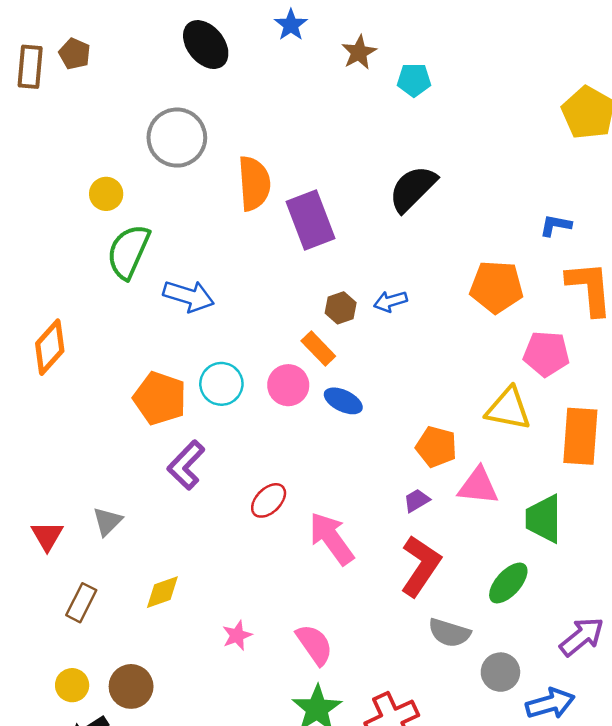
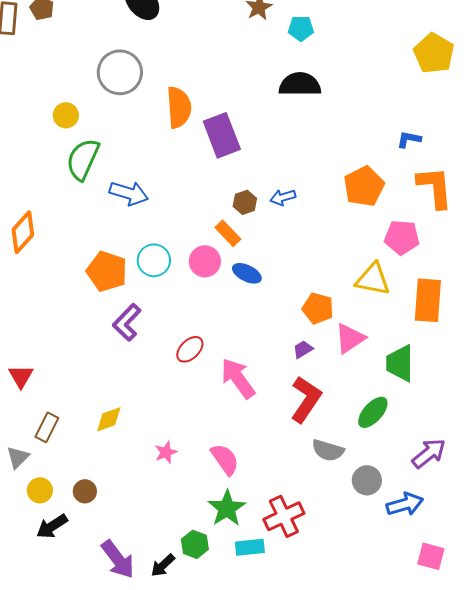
black semicircle: (413, 189) -> (300, 84), moved, turned 45
orange pentagon: (497, 287) -> (364, 186), turned -30
pink triangle: (478, 486) -> (350, 338), turned -40
gray triangle: (107, 521) -> (18, 457), moved
brown circle: (131, 686) -> (85, 491), size x0.7

